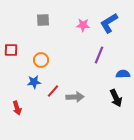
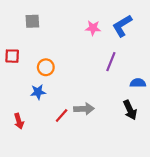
gray square: (43, 20) -> (32, 21), moved
red line: (53, 91) -> (62, 116), moved

